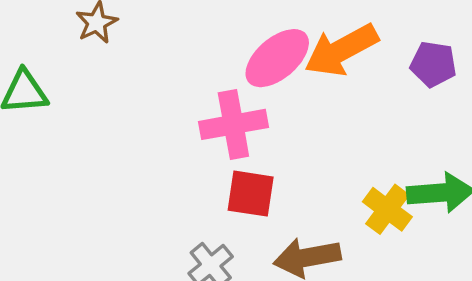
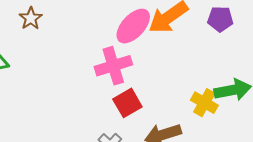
red square: (251, 194) -> (127, 103), turned -32

